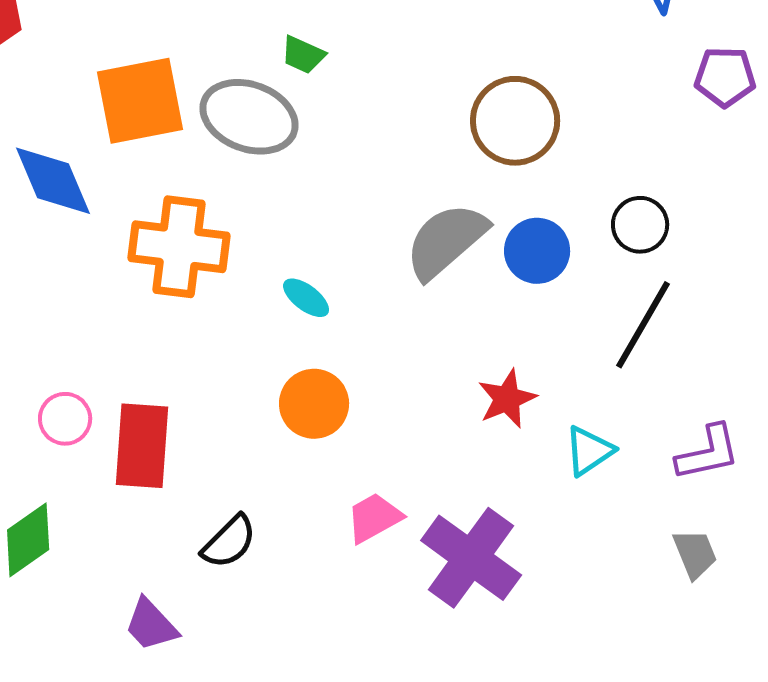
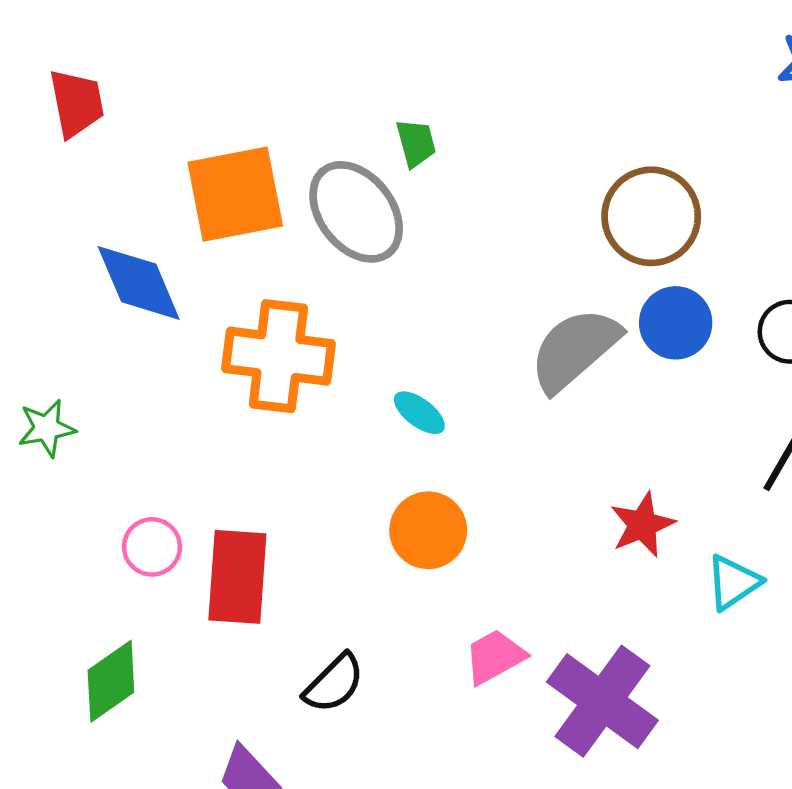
green trapezoid: (303, 55) -> (416, 143), turned -129
gray ellipse: (249, 117) -> (356, 212), turned 32
blue circle: (537, 251) -> (676, 323), moved

